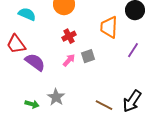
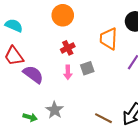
cyan semicircle: (27, 14) -> (14, 25), moved
pink arrow: (69, 60) -> (68, 72), turned 136

